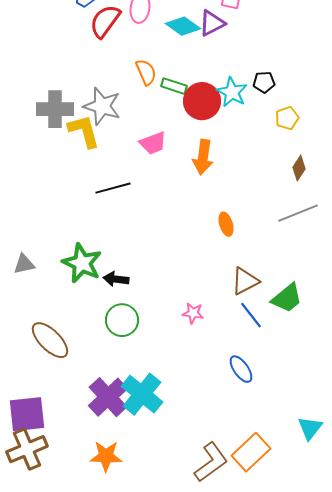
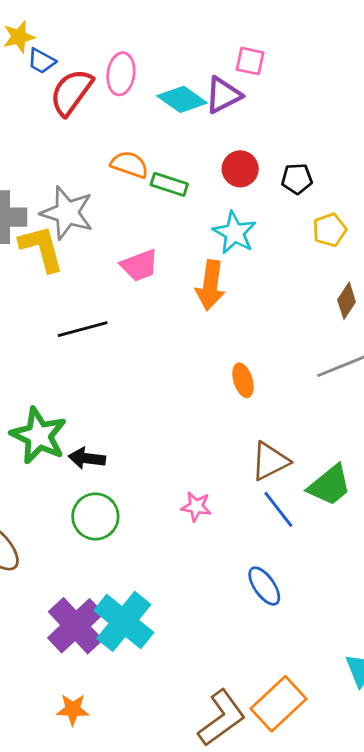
orange semicircle: (146, 72) -> (129, 165), turned -48
cyan star: (232, 92) -> (234, 233), moved
red circle: (202, 101) -> (240, 169), moved, size x0.7
orange star: (106, 456) -> (73, 709), size x0.7

